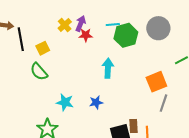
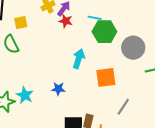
gray circle: (158, 28) -> (133, 48), moved
orange square: (156, 82) -> (106, 77), moved
cyan star: (65, 102) -> (25, 95), moved

